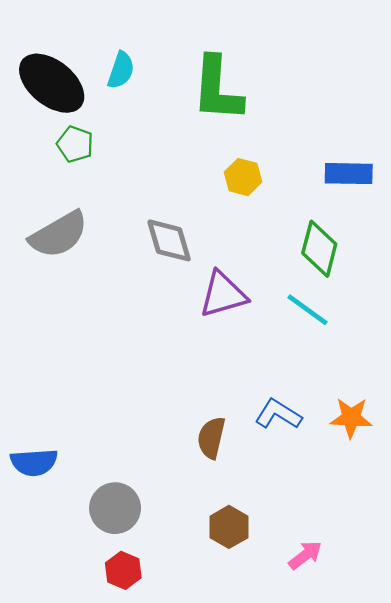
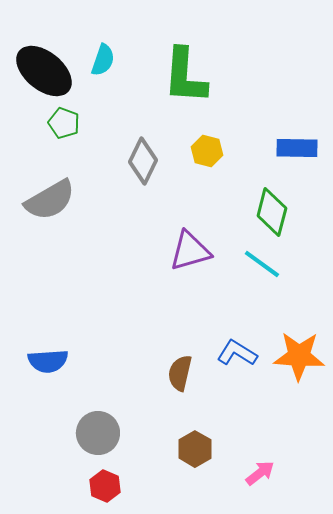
gray diamond: (169, 240) -> (143, 161), moved, turned 42
orange star: (351, 418) -> (299, 356), size x1.4
blue semicircle: (34, 462) -> (48, 361), moved

